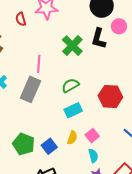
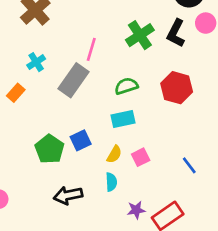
red hexagon: (110, 96) -> (177, 88), moved
blue square: (49, 146) -> (81, 140), moved
cyan semicircle: (93, 156) -> (111, 182), moved

